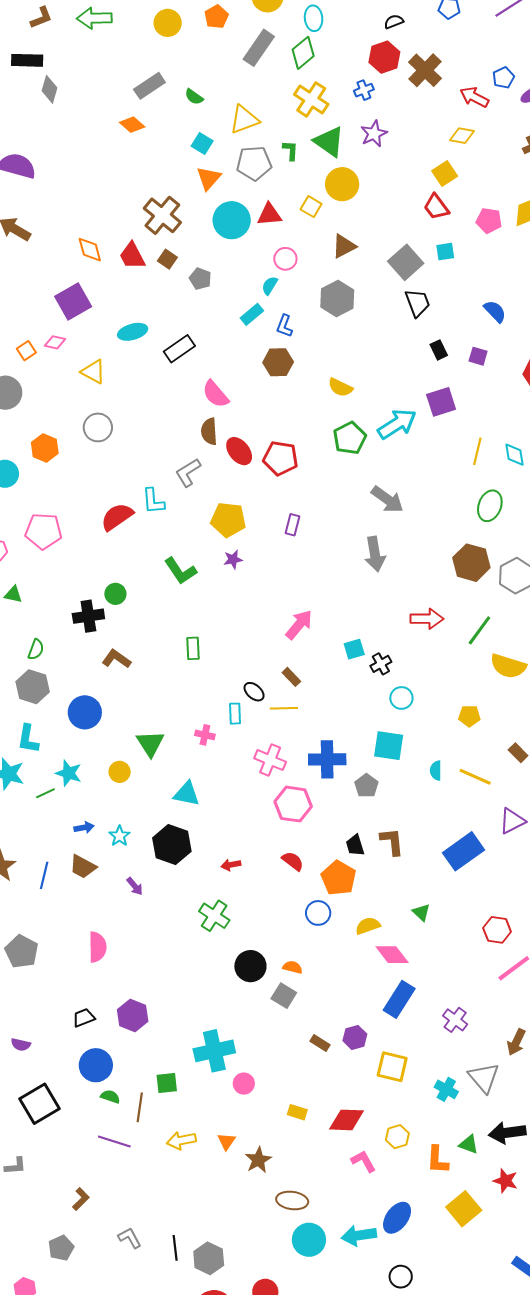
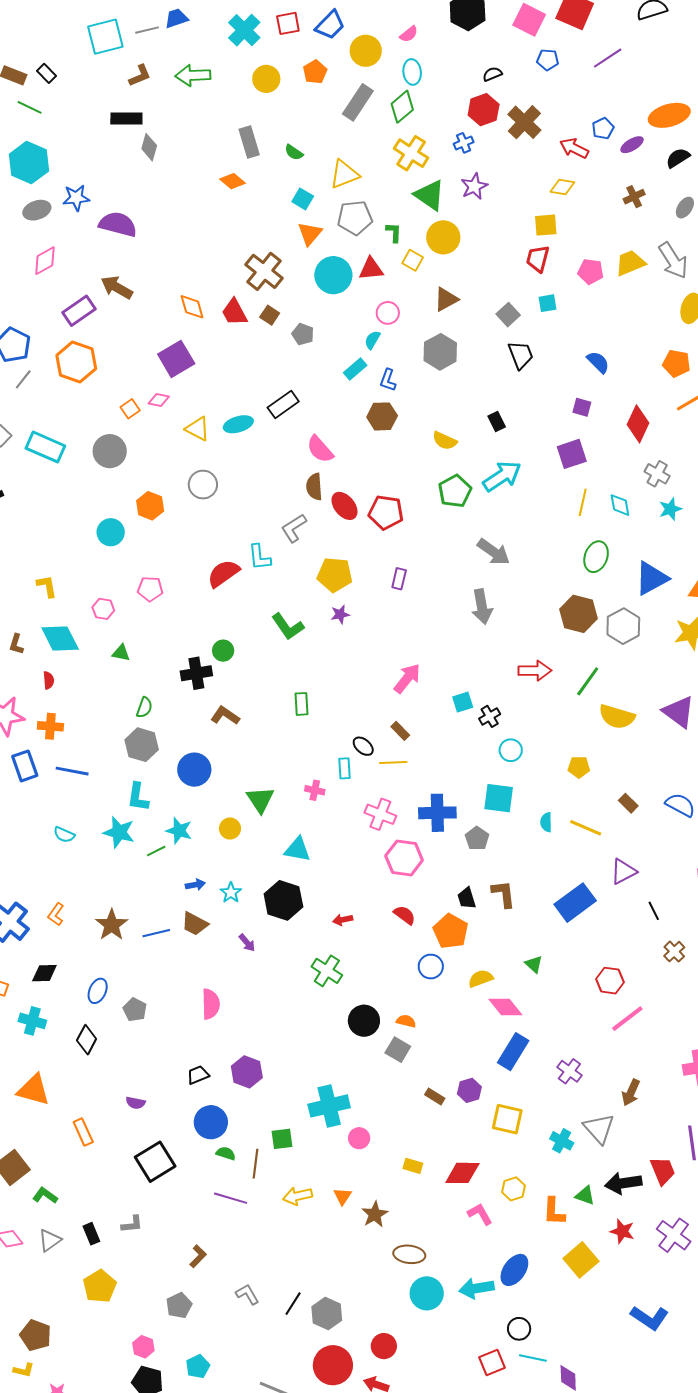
gray rectangle: (149, 86) -> (249, 142), turned -72
green L-shape: (291, 150) -> (394, 232), moved
yellow square: (445, 173) -> (546, 225), turned 30
red trapezoid: (436, 207) -> (538, 259), turned 52
gray square: (406, 262) -> (508, 315), size x0.7
cyan ellipse: (133, 332) -> (238, 424), moved
black rectangle: (439, 350) -> (497, 421), moved
purple square: (441, 402) -> (572, 454), moved
pink pentagon: (44, 531) -> (150, 589), size x0.7
blue line: (44, 875) -> (156, 933), turned 64
gray pentagon: (22, 951) -> (135, 1010), size x0.7
black line: (175, 1248) -> (293, 1304), turned 40

